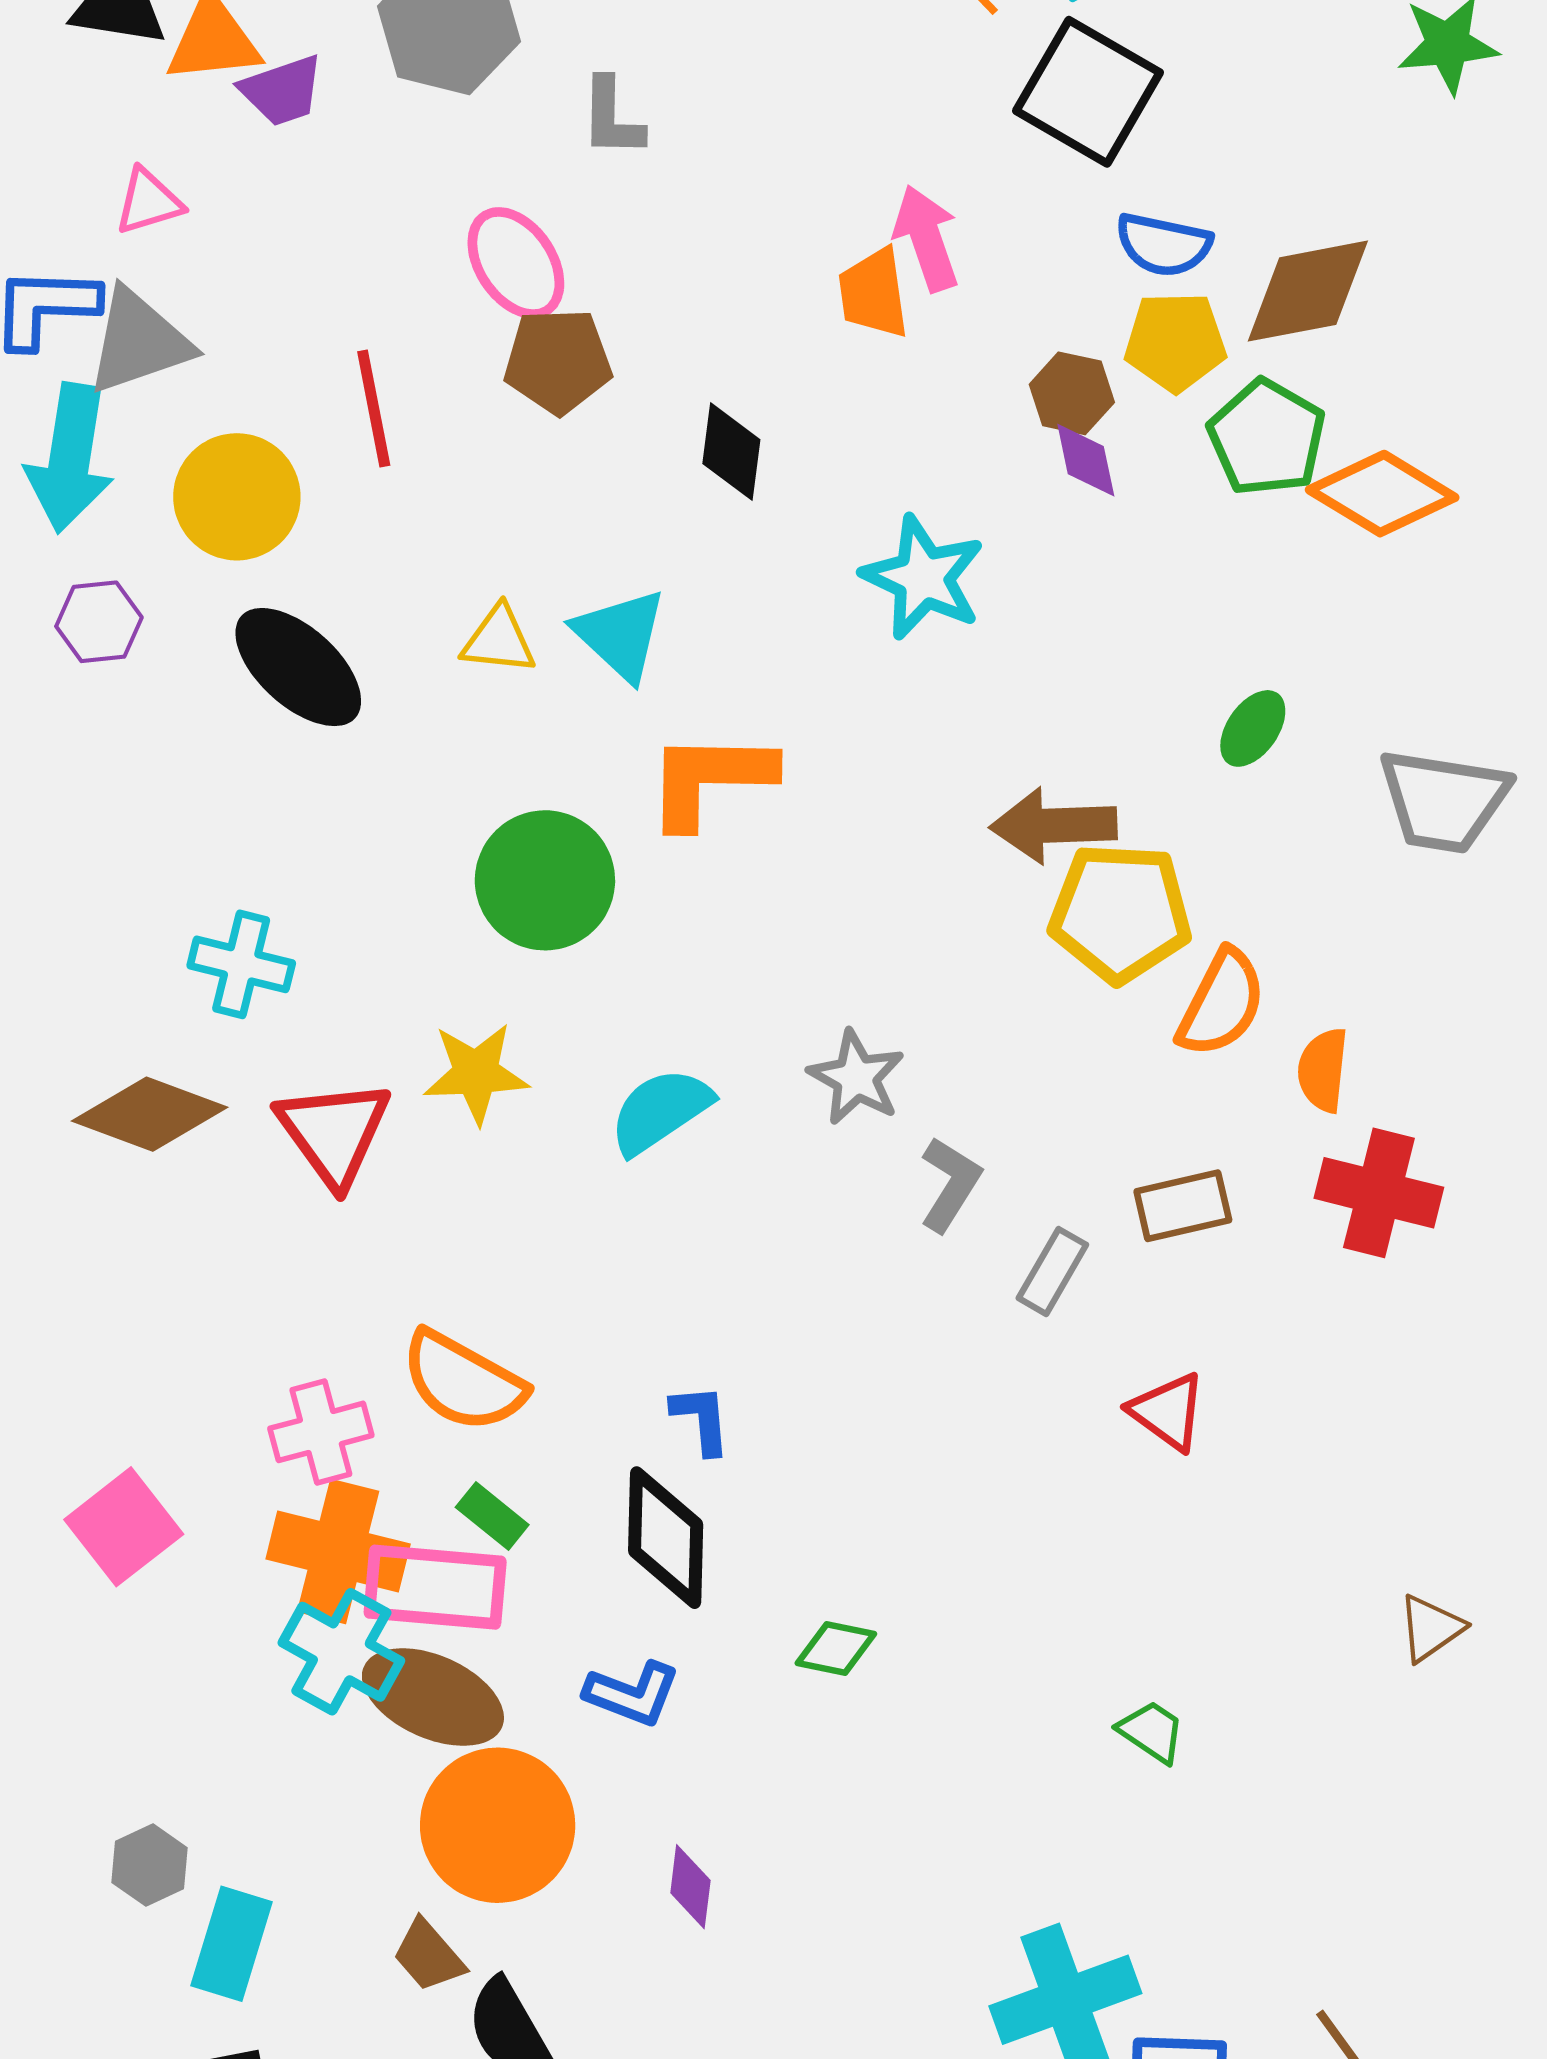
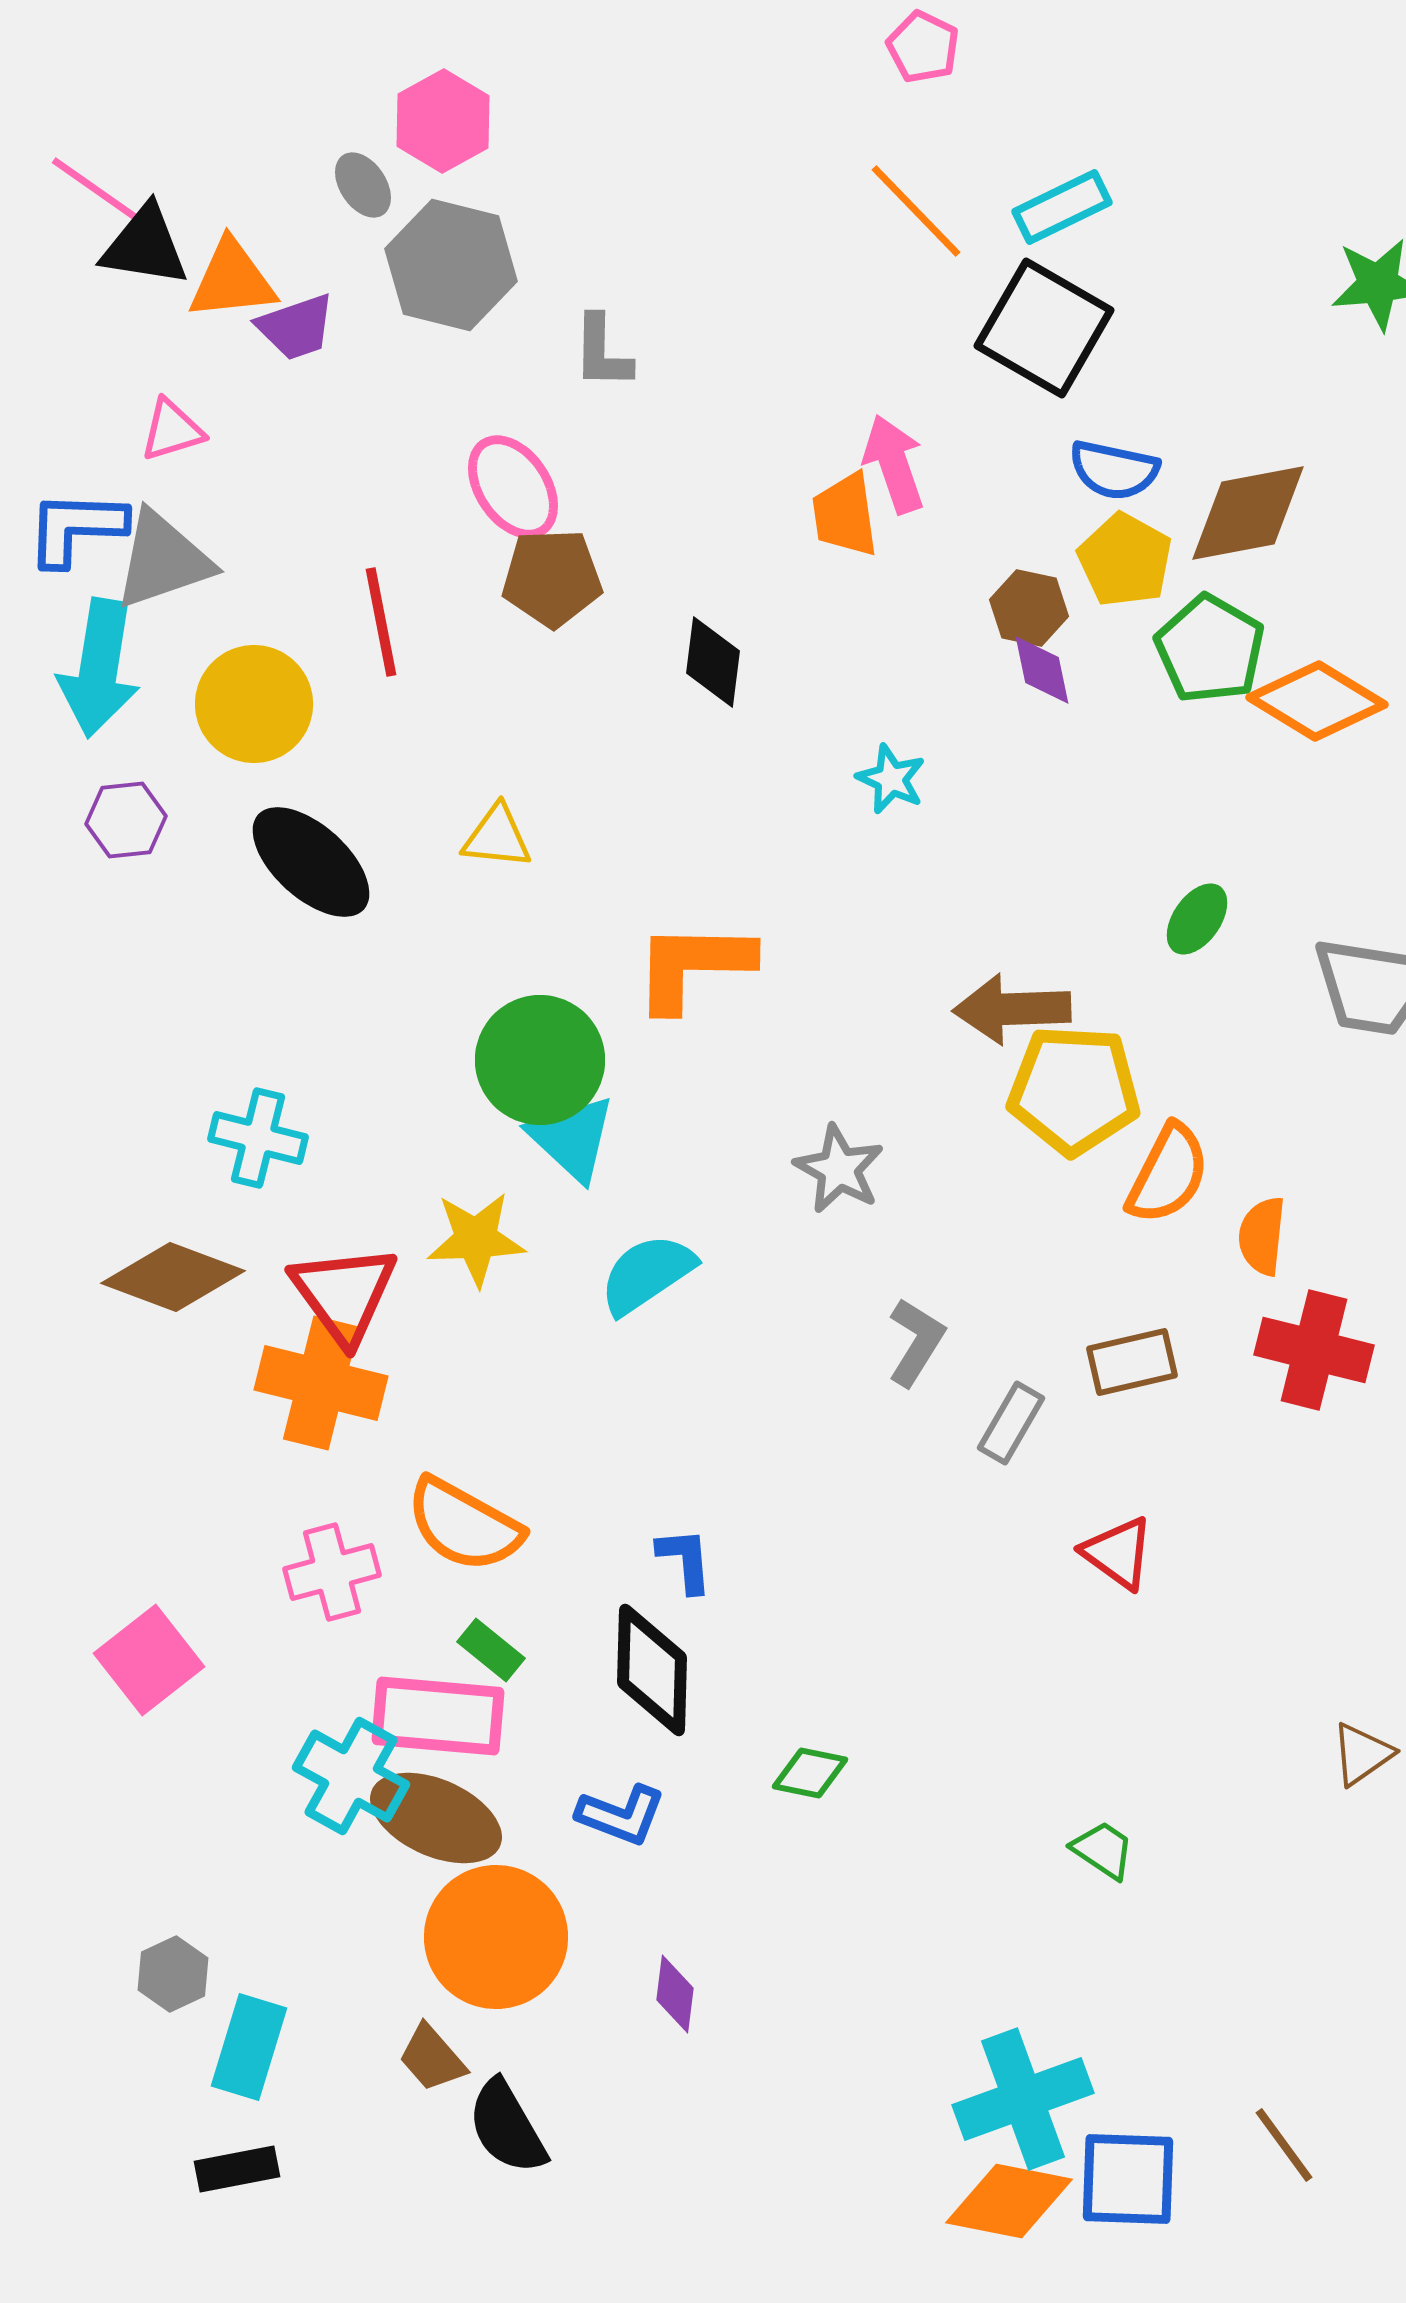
yellow pentagon: (1175, 342) -> (1125, 560), turned 30
cyan star: (923, 578) -> (891, 779), size x0.6
cyan triangle: (620, 635) -> (572, 1138), moved
gray star: (856, 1078) -> (839, 1169), moved
orange cross: (338, 1552) -> (321, 1383), moved

